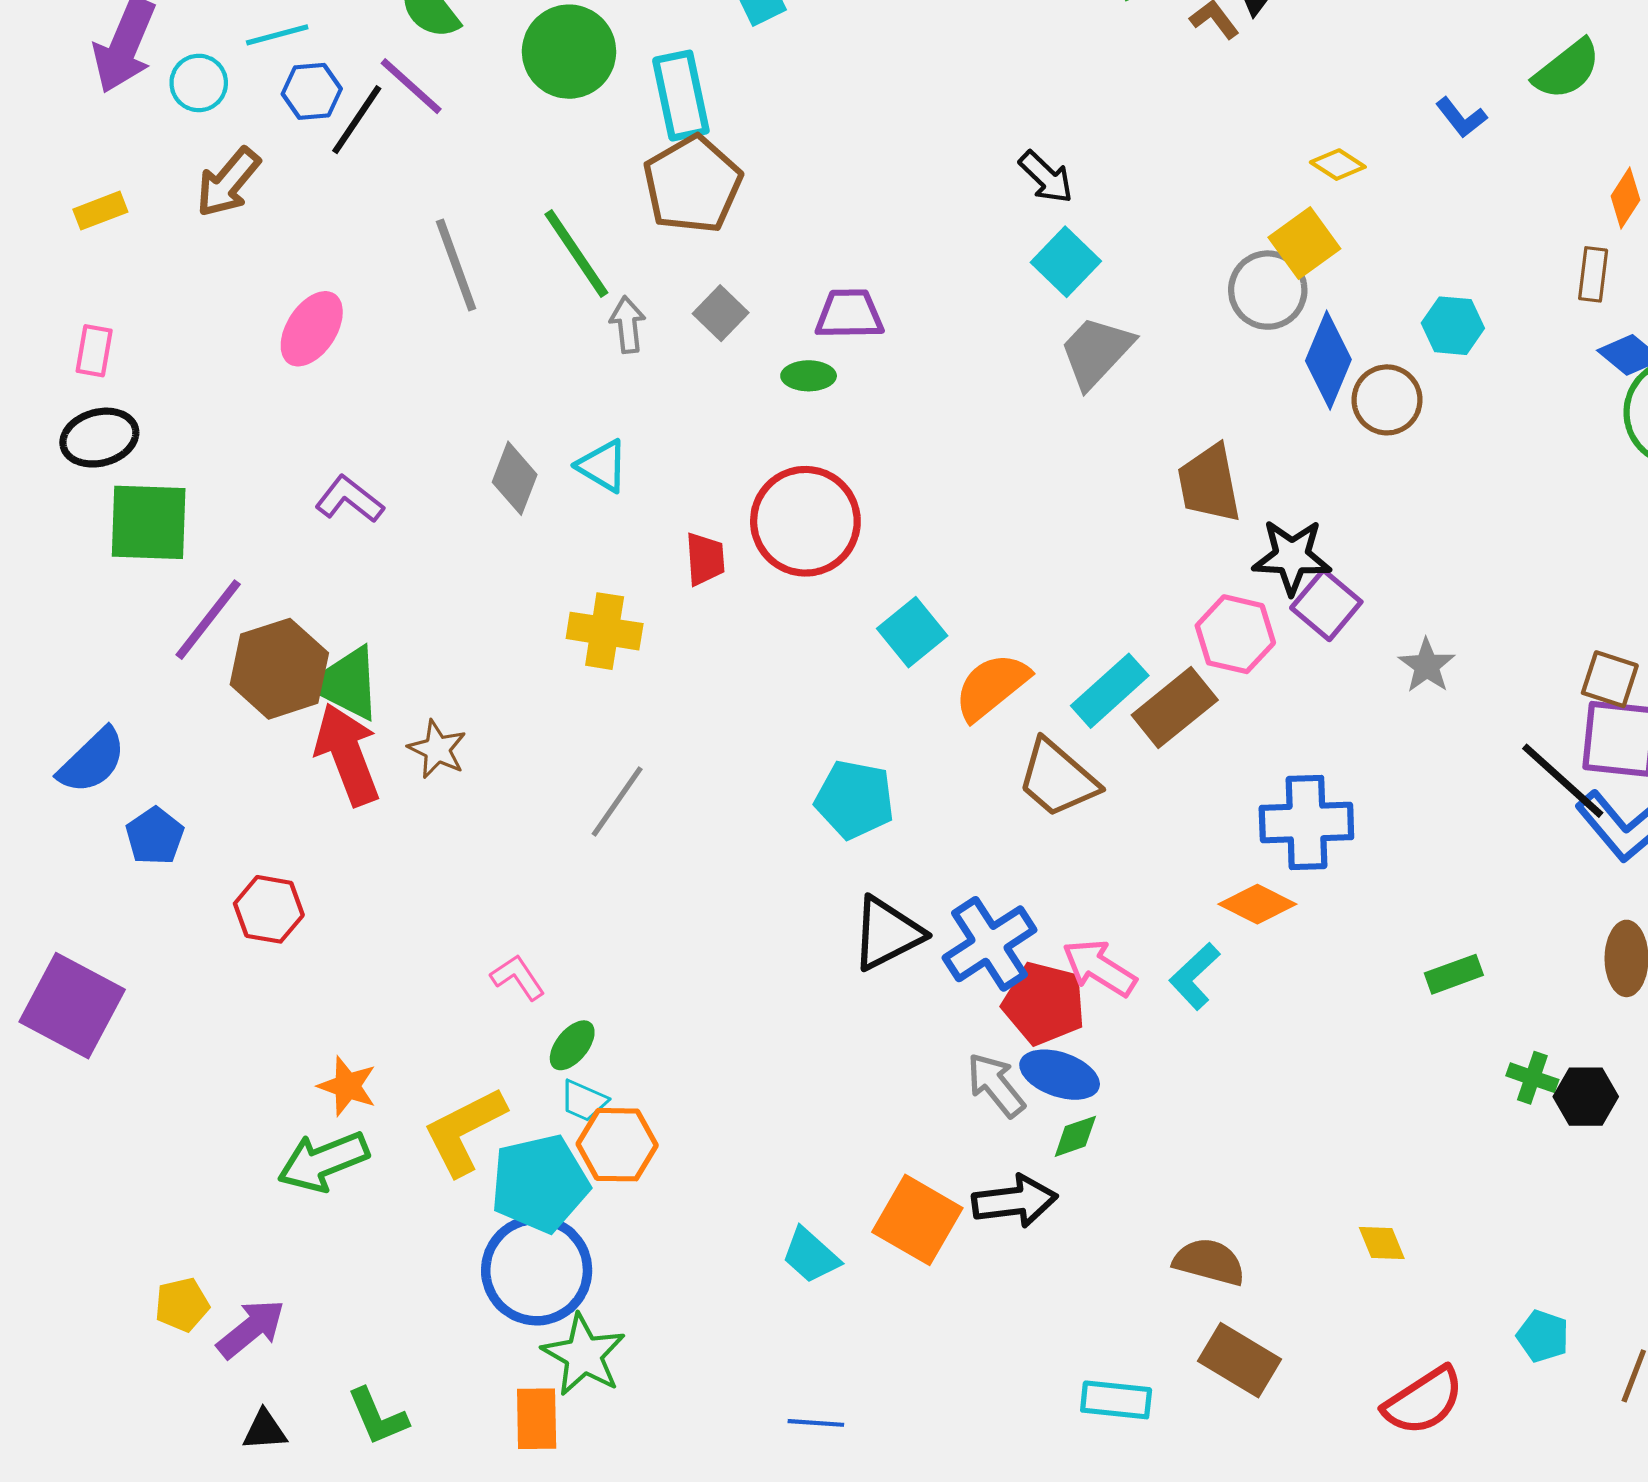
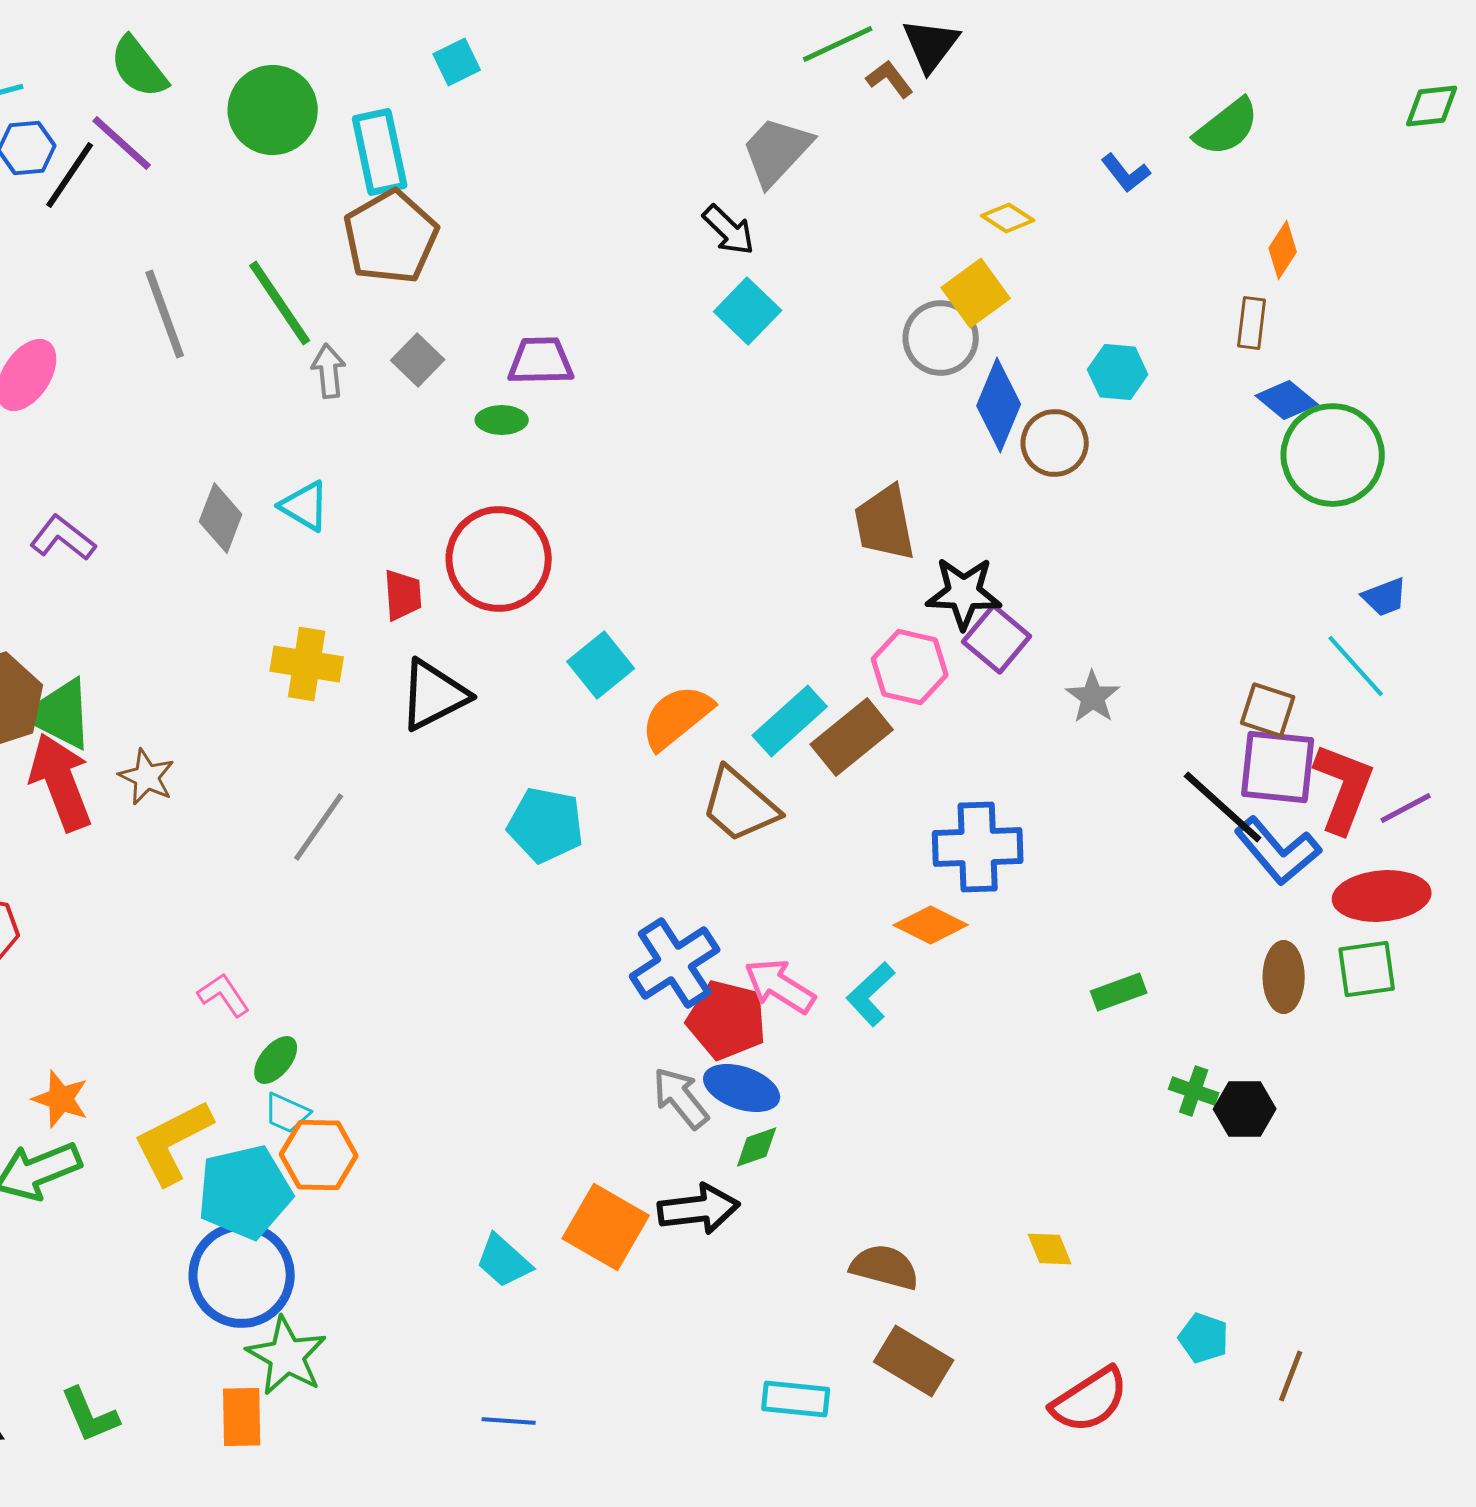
gray trapezoid: (1096, 352) -> (777, 151), moved
black triangle: (887, 933) -> (434, 695), moved

